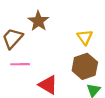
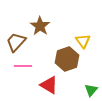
brown hexagon: (85, 66) -> (67, 59), moved

